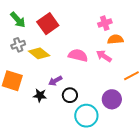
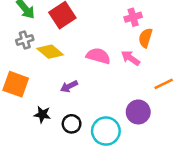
orange semicircle: (115, 39) -> (145, 38), turned -70
black star: (40, 95) -> (42, 114), moved
black circle: (70, 95) -> (72, 124), moved

